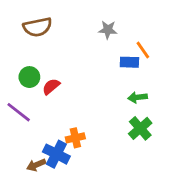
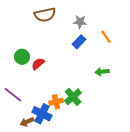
brown semicircle: (38, 27) -> (45, 15), moved
blue rectangle: (129, 62) -> (79, 42), moved, turned -48
purple line: (19, 112) -> (13, 95), moved
green cross: (140, 128) -> (73, 97), moved

